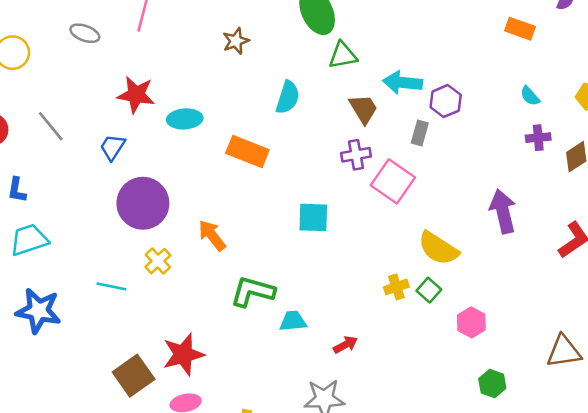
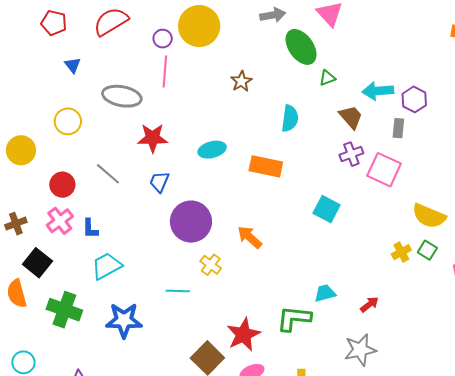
gray ellipse: (85, 33) -> (122, 96), size x1.6
green triangle: (343, 55) -> (327, 78), size x0.7
red star: (136, 95) -> (153, 138), moved
cyan square: (313, 217) -> (327, 209), turned 36
green L-shape: (253, 292) -> (294, 318), moved

